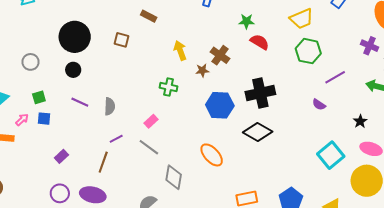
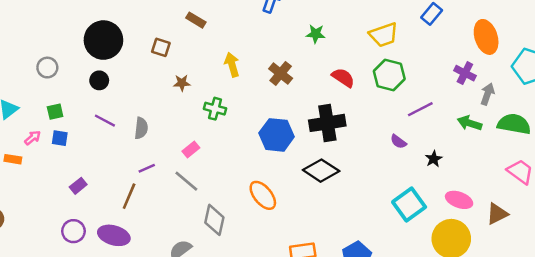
red semicircle: (260, 42) -> (343, 78), moved
brown star: (202, 70) -> (182, 83), moved
black star: (360, 121) -> (434, 159), moved

